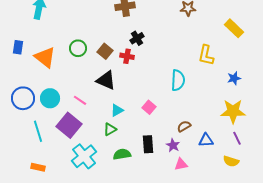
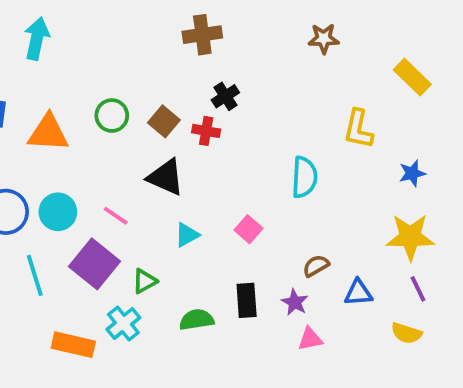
orange triangle: (45, 57) -> (48, 133), turned -35
green triangle: (110, 129) -> (145, 281), moved
cyan cross: (84, 156) -> (123, 324), size x0.7
orange rectangle: (38, 167) -> (73, 345), moved, size x1.5

